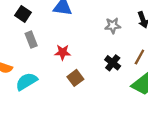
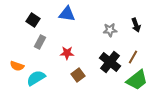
gray rectangle: (31, 40) -> (40, 42), turned 48
black cross: (113, 63) -> (110, 62), size x1.5

